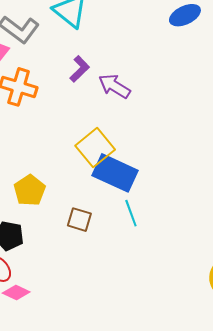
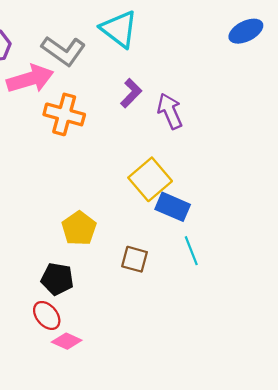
purple arrow: (114, 86) -> (170, 111), turned 36
blue rectangle: (115, 173) -> (173, 207), size x0.7

